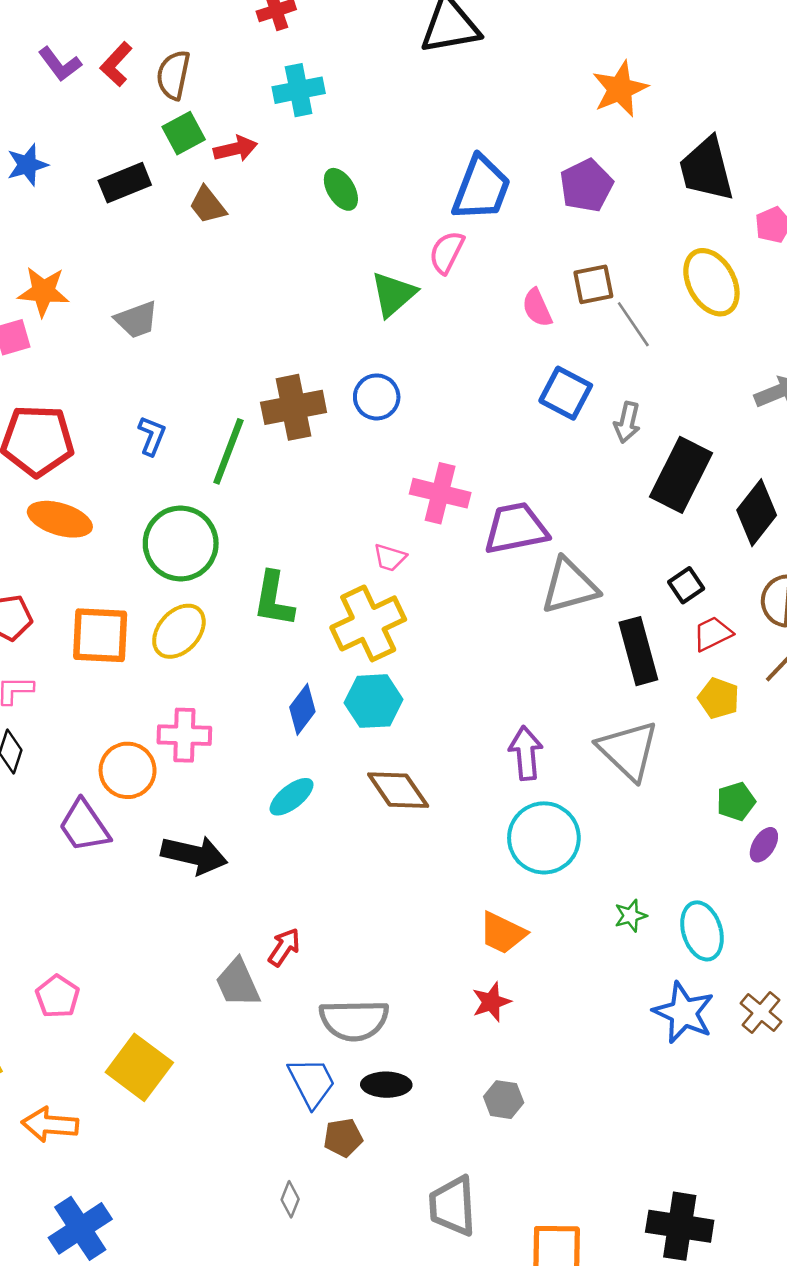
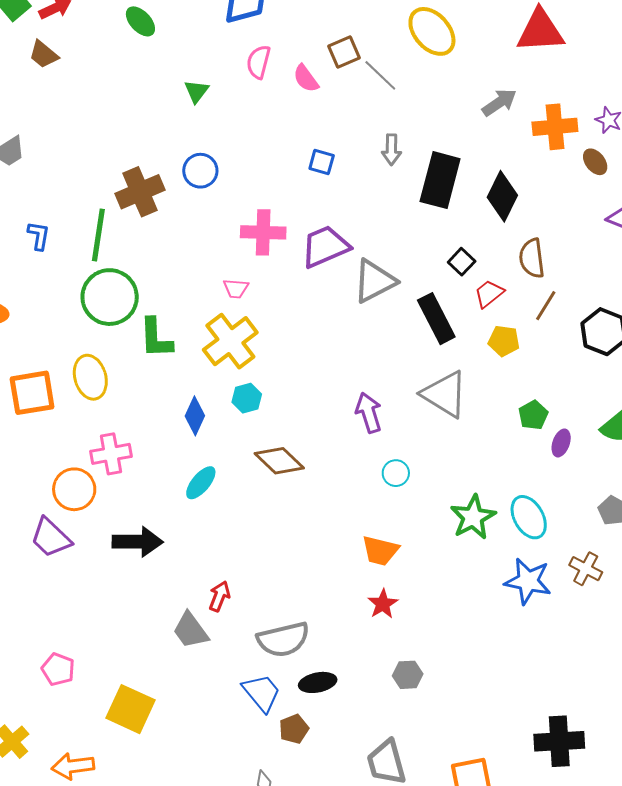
pink semicircle: (447, 252) -> (259, 62), moved
green triangle: (393, 294) -> (196, 91), size x0.7
blue square: (566, 393) -> (322, 162), moved, size x0.7
green circle: (181, 543) -> (110, 297), moved
yellow ellipse: (179, 631) -> (90, 377), turned -45
cyan hexagon: (374, 701) -> (247, 398), size x0.7
cyan circle: (544, 838) -> (396, 473), size x0.5
green star: (631, 916) -> (473, 517), size x1.8

